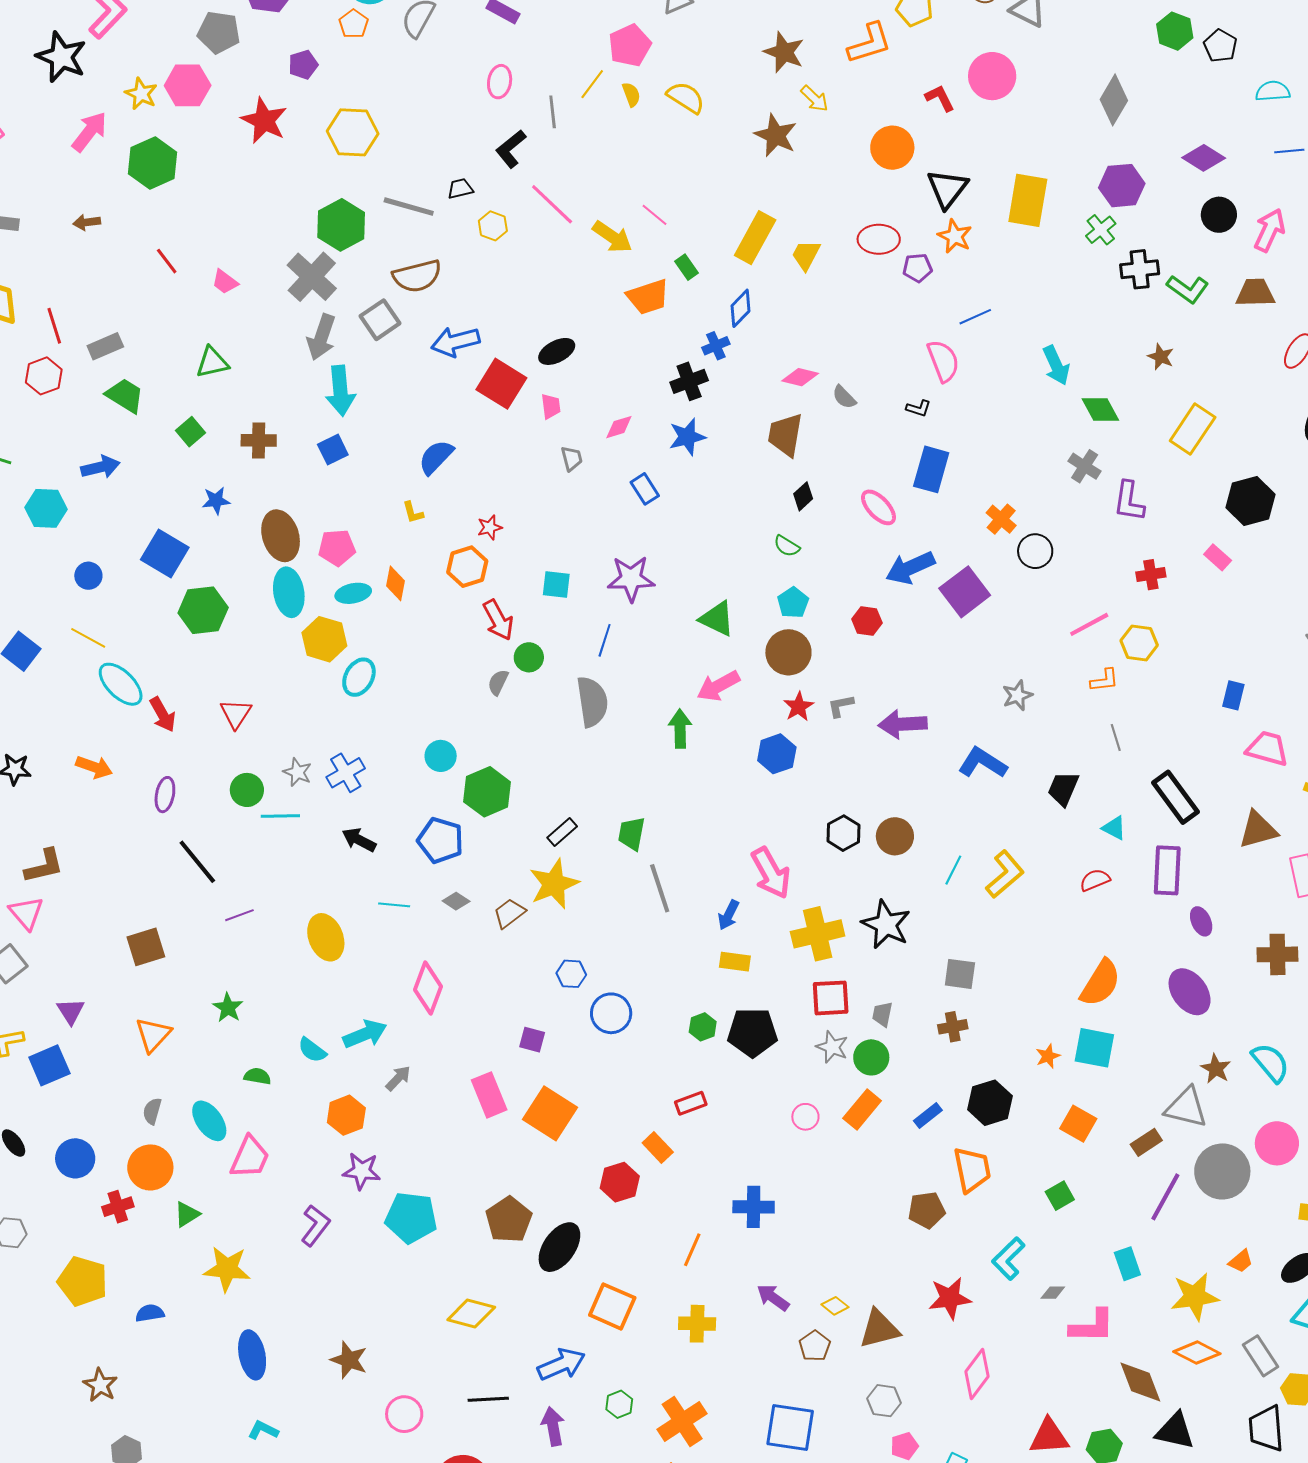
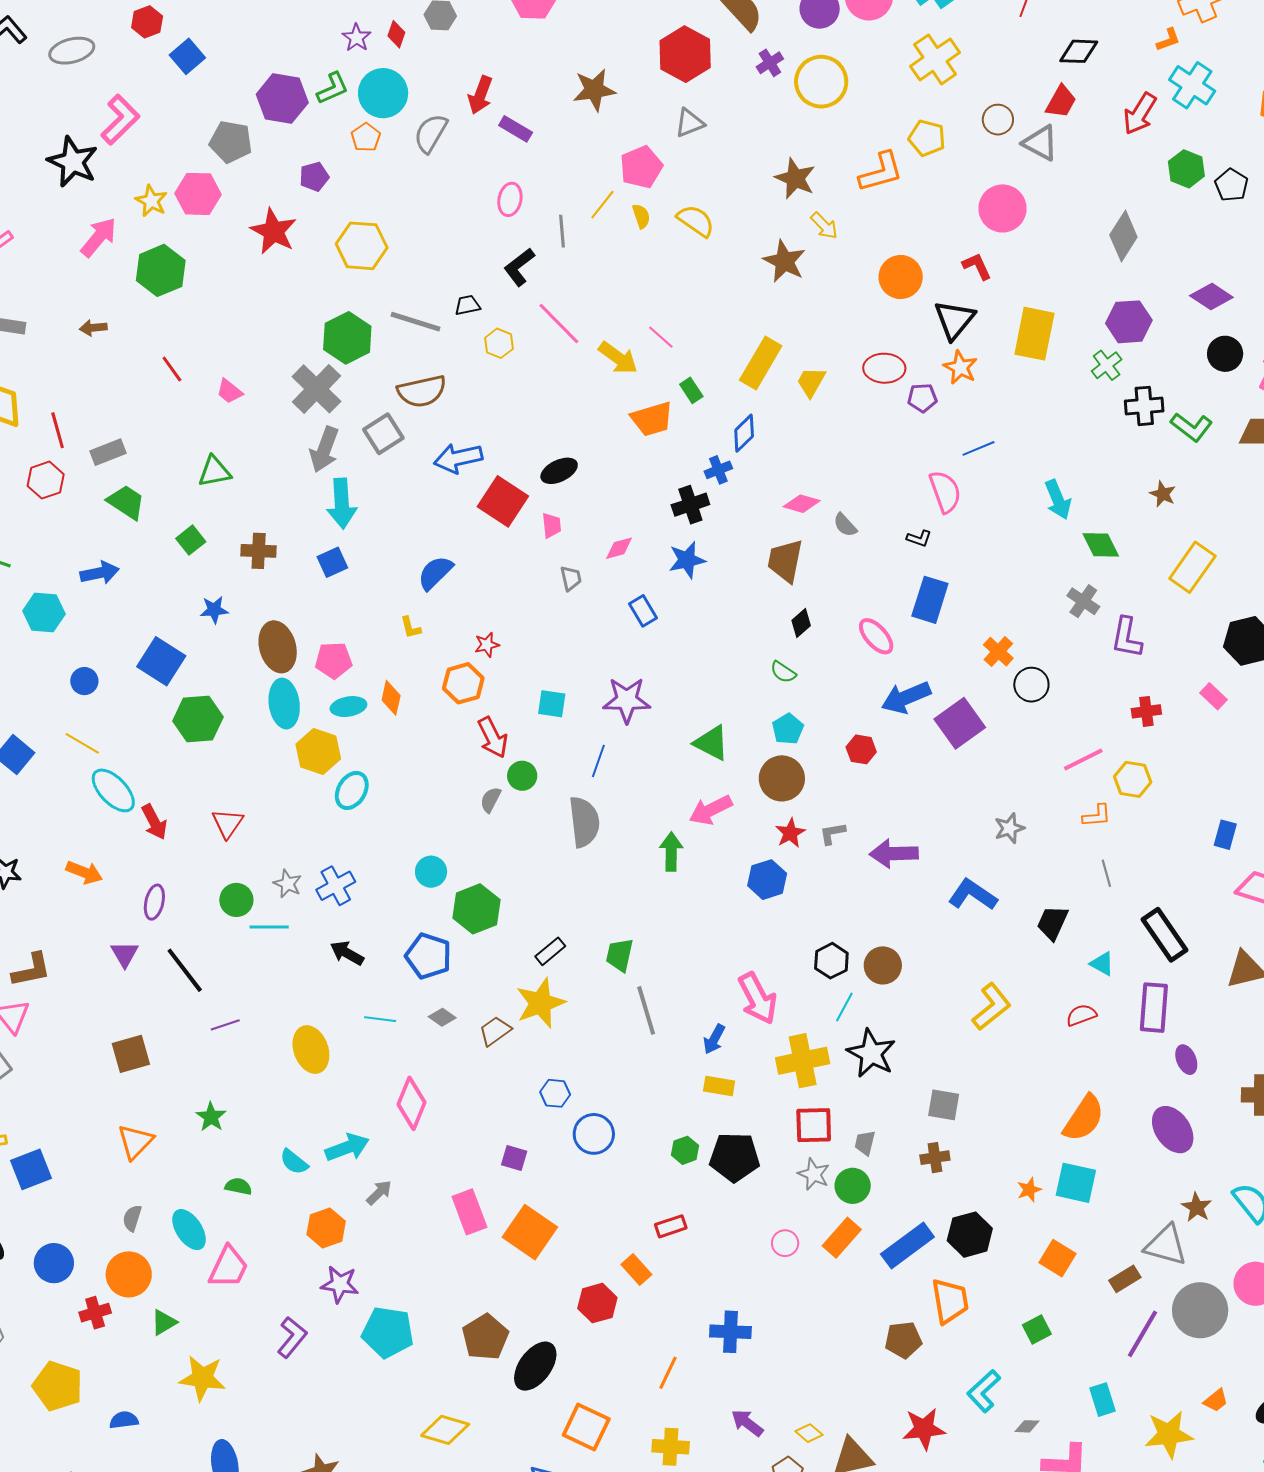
red L-shape: (940, 98) -> (977, 266), moved
cyan line: (953, 870) -> (844, 1007), moved
purple triangle: (71, 1011) -> (125, 954), moved
blue rectangle: (928, 1115) -> (907, 1245), size x1.8

